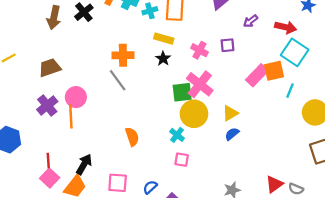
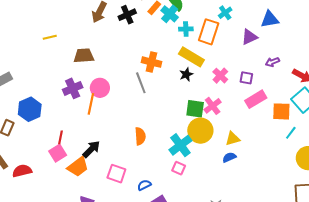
yellow rectangle: (164, 39) -> (191, 57), size x1.4
pink rectangle: (257, 75) -> (256, 99), moved
pink cross: (200, 84) -> (213, 106), size x0.7
cyan cross: (177, 135) -> (180, 145), size x1.6

